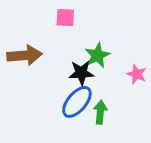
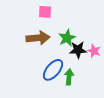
brown arrow: (25, 55) -> (38, 38), moved
black star: (81, 73) -> (78, 50), moved

